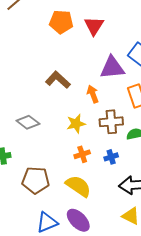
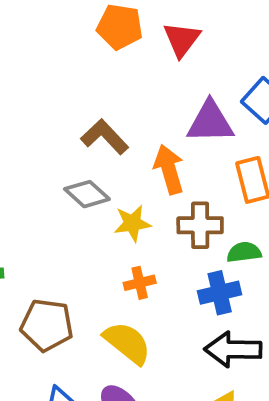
orange arrow: (93, 94) -> (169, 169), size x1.4
gray diamond: (28, 122) -> (87, 194), moved
blue cross: (111, 157) -> (220, 293), moved, size x1.5

